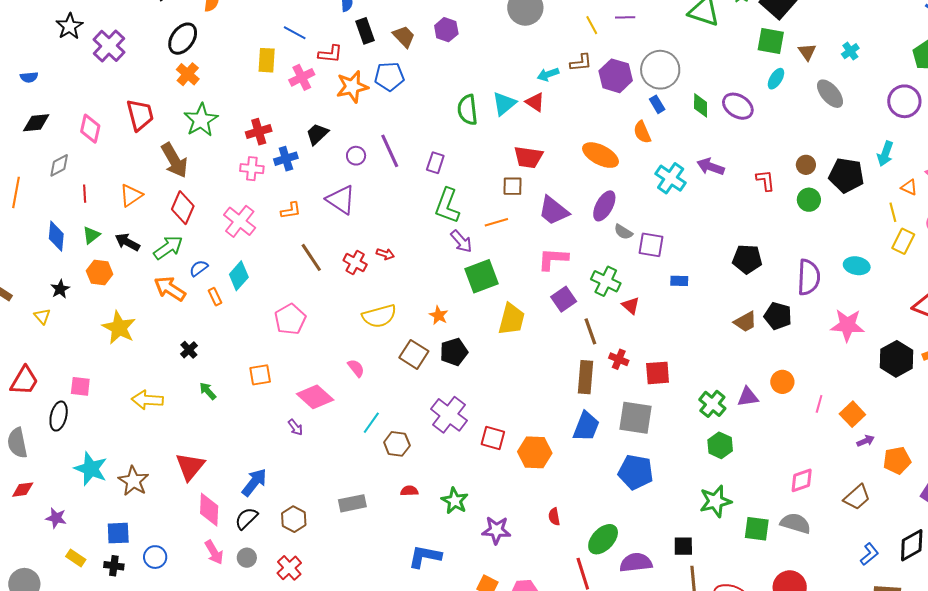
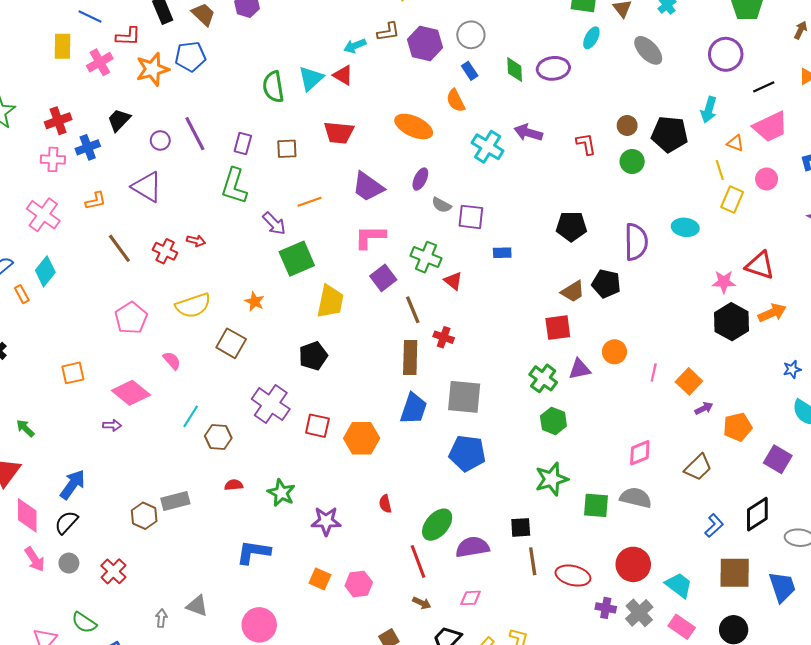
gray circle: (660, 70) -> (471, 35), size x0.7
purple ellipse: (738, 106) -> (553, 68), turned -36
brown square: (512, 186) -> (287, 149), moved
green L-shape: (447, 206) -> (234, 186), moved
purple ellipse: (604, 206) -> (420, 179), size x0.7
pink pentagon: (290, 319) -> (131, 318), moved
pink star: (847, 325) -> (724, 282), moved, size x0.7
black pentagon: (454, 352) -> (313, 356), moved
red square: (658, 373) -> (558, 328), moved
green arrow: (208, 391) -> (25, 428), moved
purple arrow: (295, 427) -> (112, 425), turned -48
brown hexagon: (294, 519) -> (144, 516), moved

